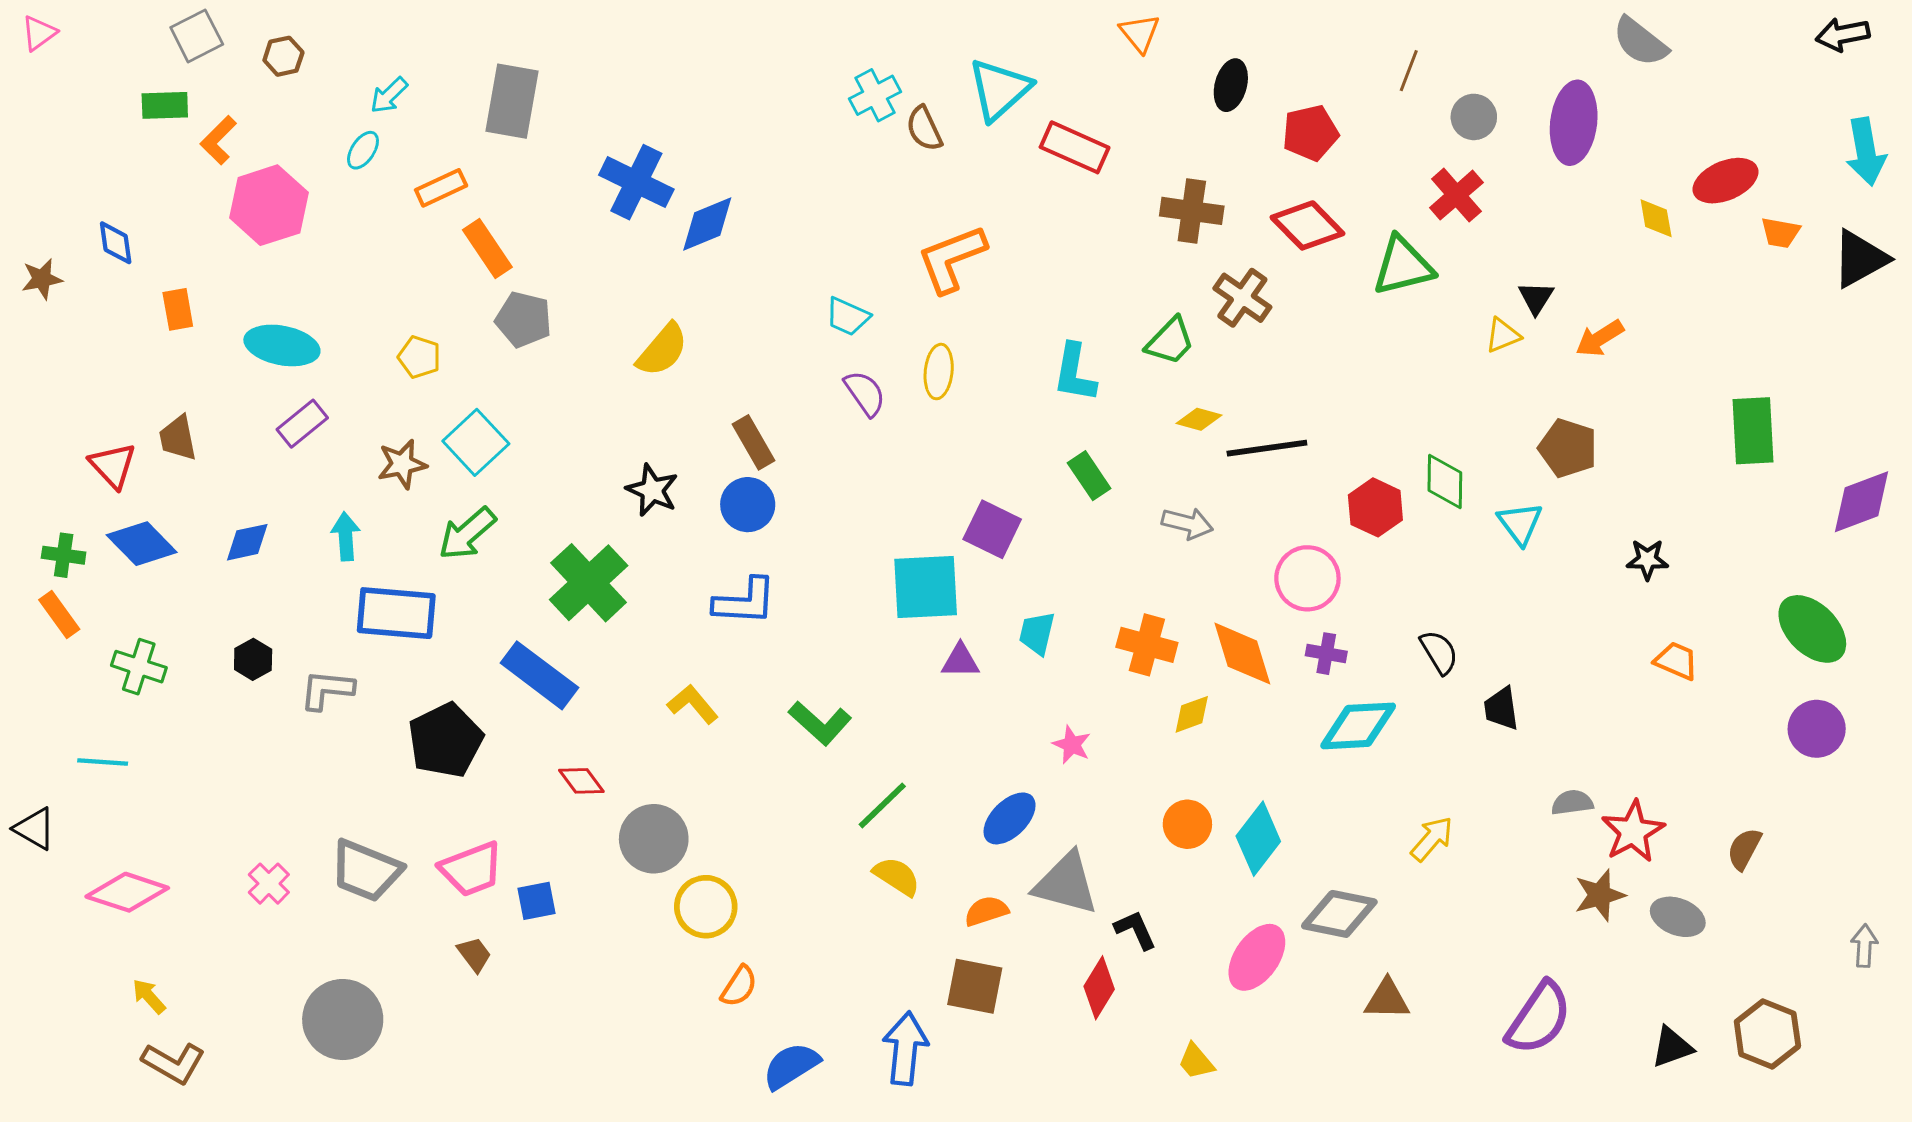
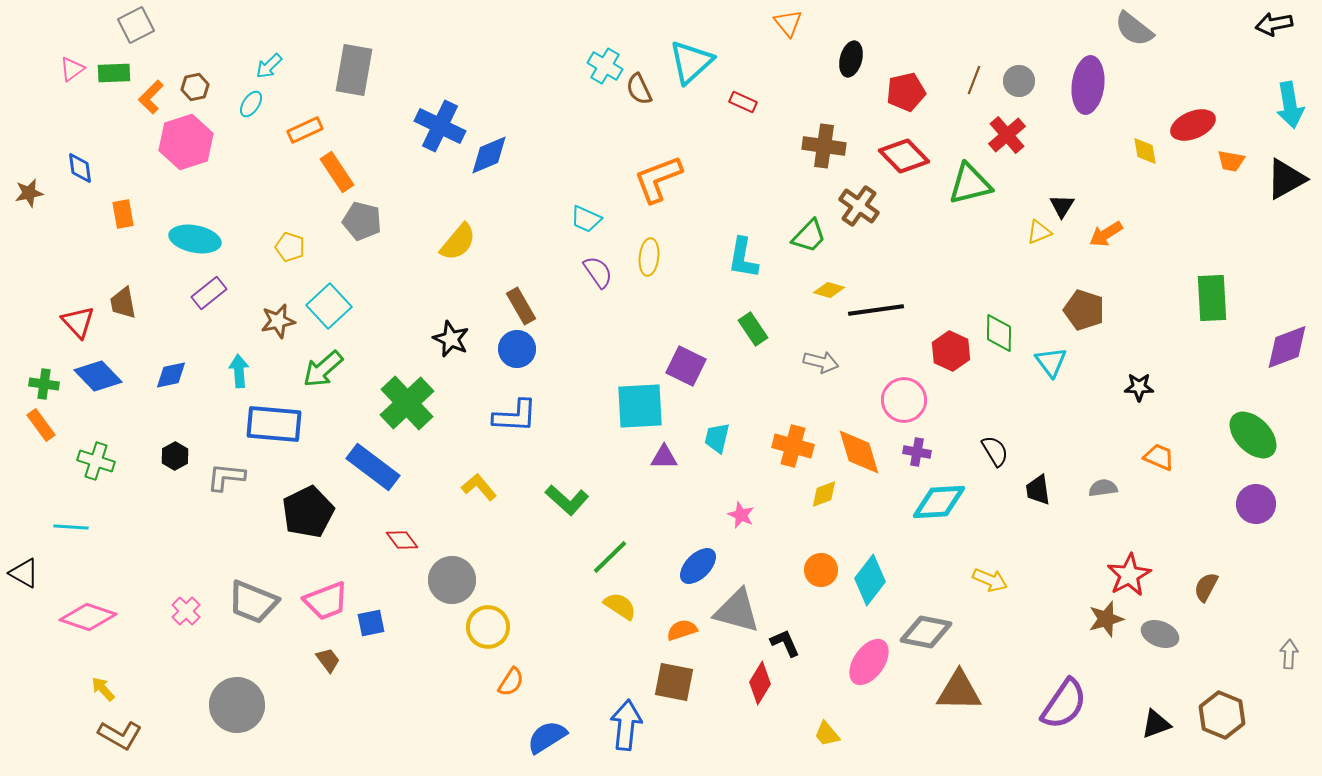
pink triangle: (39, 33) -> (72, 69), moved
brown hexagon: (283, 56) -> (195, 87), moved
brown line: (1409, 71) -> (974, 80), moved
cyan cross: (875, 95) -> (605, 66), turned -32
red rectangle: (1075, 147) -> (743, 102), size x0.6
gray semicircle: (1572, 803) -> (1103, 488), moved
yellow arrow: (1432, 839) -> (990, 580), turned 72
brown triangle: (1387, 999) -> (959, 691), size x1.4

